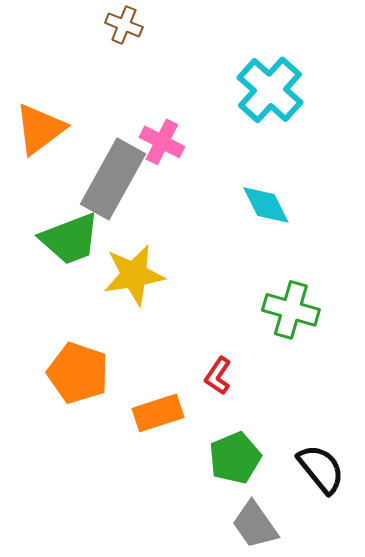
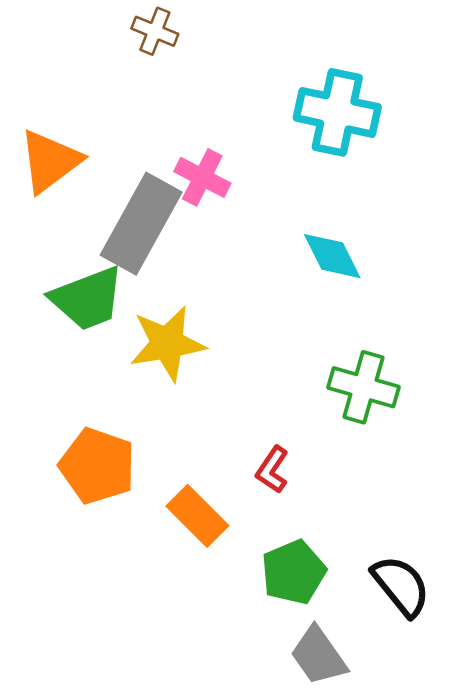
cyan cross: (270, 90) -> (337, 112), turned -30
orange rectangle: (158, 413) -> (197, 516), turned 63

